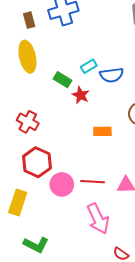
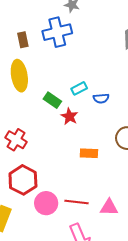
blue semicircle: (112, 75) -> (101, 98), size x0.7

